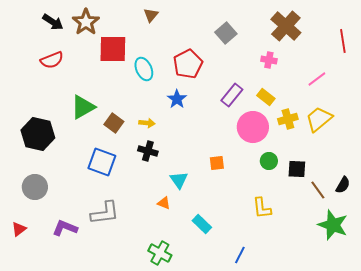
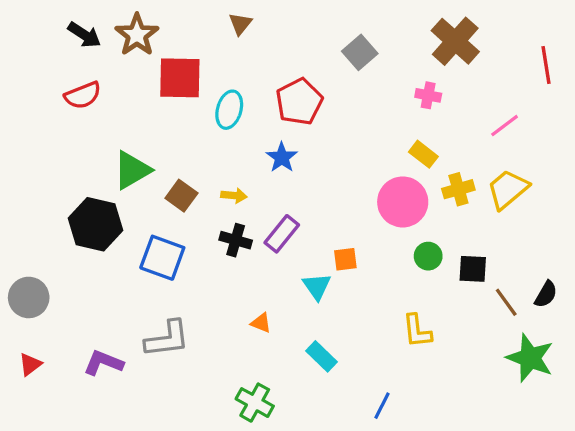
cyan ellipse: (144, 69) -> (229, 110), turned 40
purple rectangle: (232, 95) -> (282, 234), moved
black hexagon: (38, 134) -> (96, 224), moved
cyan triangle: (179, 180) -> (317, 286), moved
gray circle: (35, 187) -> (29, 297), moved

